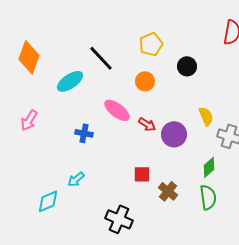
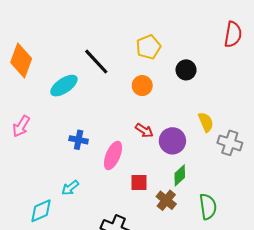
pink ellipse: (117, 110) -> (113, 155), moved, turned 76
green diamond: (209, 167) -> (180, 175), moved

